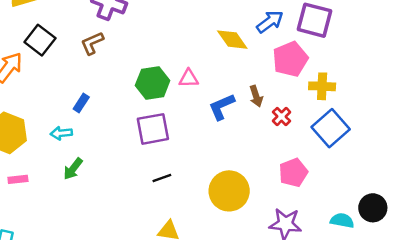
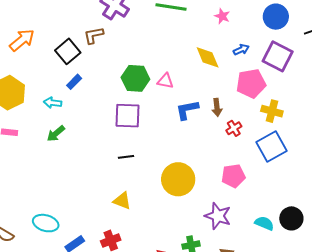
blue arrow: (270, 22) -> (241, 50), size x0.7
black square: (40, 40) -> (68, 51), moved

